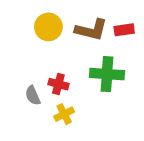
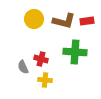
yellow cross: (64, 114) -> (45, 80), turned 32

